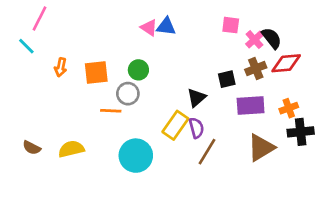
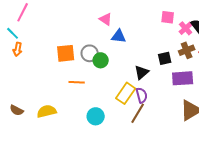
blue triangle: (166, 26) -> (119, 36), moved
orange arrow: (61, 67) -> (18, 49), moved
green circle: (138, 70) -> (101, 60), moved
gray circle: (128, 94) -> (90, 53), moved
brown line: (207, 152) -> (138, 113), moved
cyan circle: (136, 156) -> (96, 116), size x0.7

